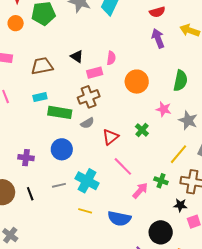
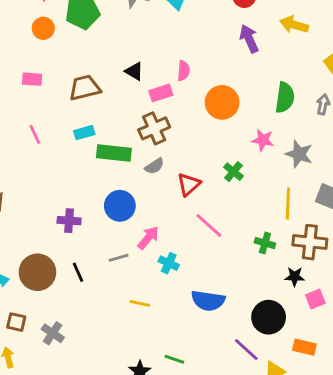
yellow line: (179, 154) -> (288, 203), turned -35
cyan cross: (87, 181) -> (169, 263), moved, size x0.6
pink arrow: (140, 191) -> (148, 238), moved
yellow line: (85, 211) -> (140, 303), moved

